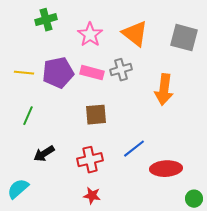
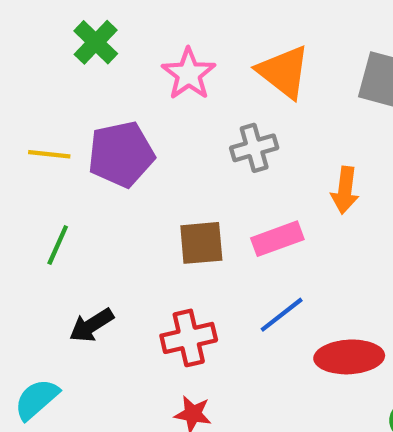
green cross: (46, 20) -> (96, 42), turned -30
pink rectangle: (92, 73) -> (277, 239), moved, turned -35
orange arrow: (164, 90) -> (345, 190), size x0.7

